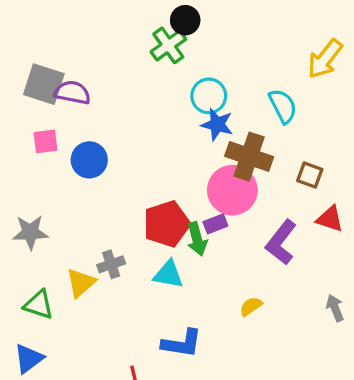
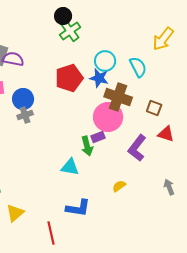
black circle: (185, 20) -> (63, 16), moved
cyan circle: (209, 96) -> (105, 61), moved
red pentagon: (167, 224) -> (69, 78), moved
gray cross: (111, 264) -> (25, 115), moved
yellow triangle: (81, 283) -> (15, 213), moved

